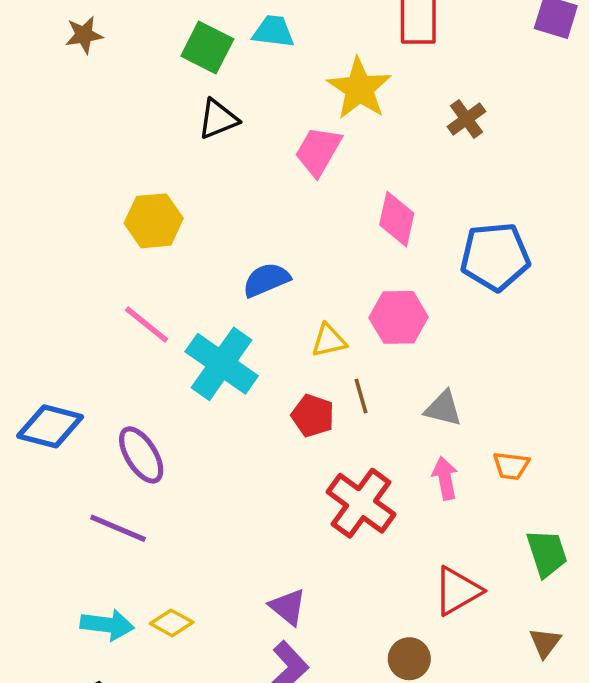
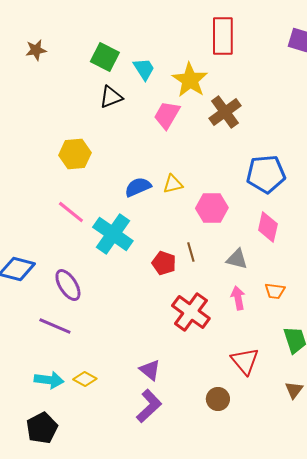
cyan trapezoid: (273, 31) -> (144, 69), moved, turned 50
brown cross: (466, 119) -> (225, 112), moved, size x1.5
pink diamond: (397, 219) -> (268, 227), moved
yellow triangle: (329, 341) -> (173, 184), moved
red triangle: (458, 591) -> (245, 361), turned -40

